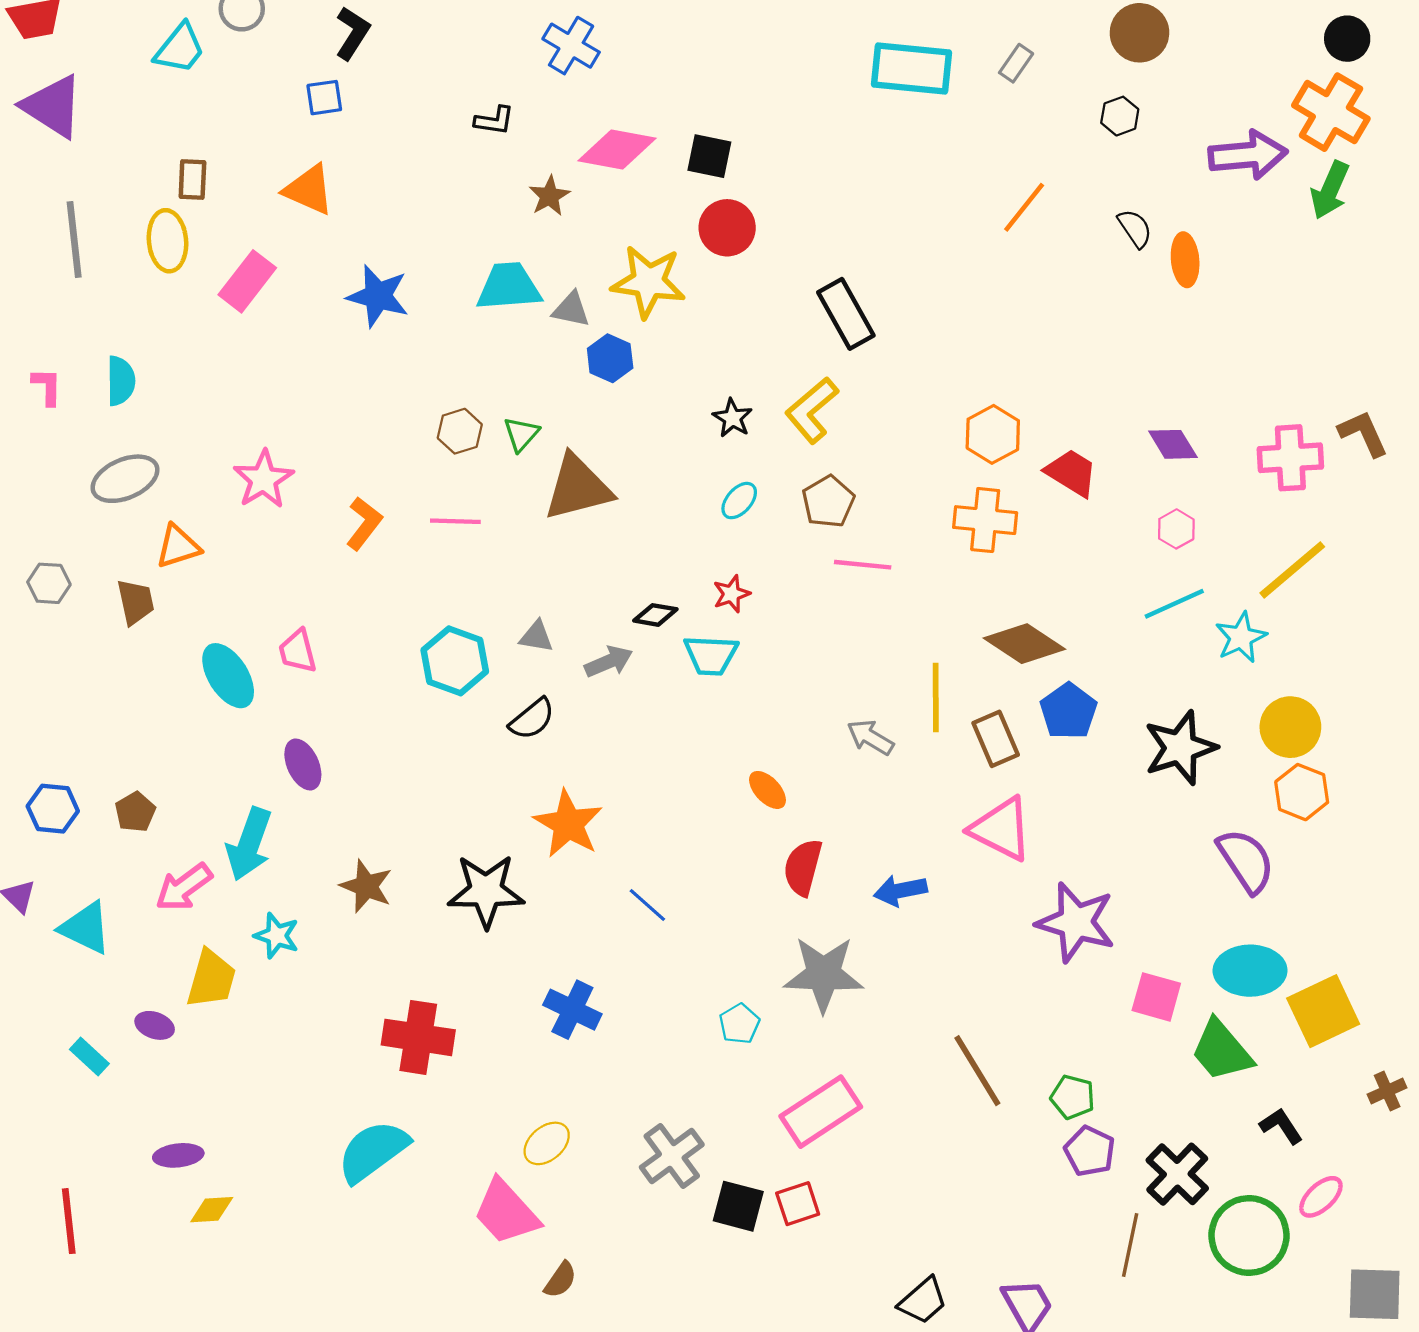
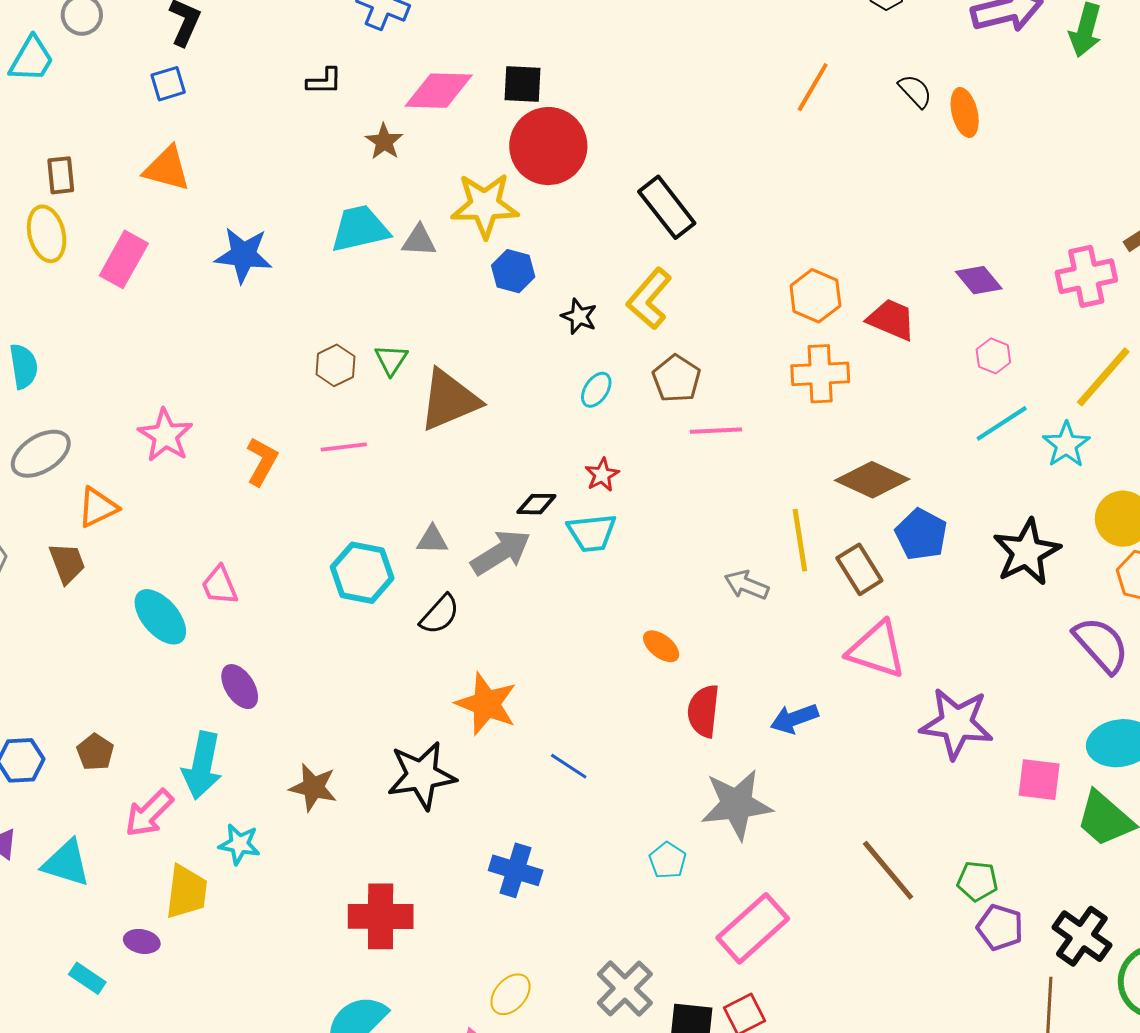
red circle: (727, 228) -> (548, 146), size x1.5
blue hexagon: (610, 358) -> (513, 271), moved
gray arrow: (609, 662) -> (501, 552), size x1.4

